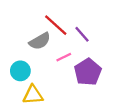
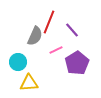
red line: (56, 25) -> (49, 22), turned 70
gray semicircle: (40, 41) -> (35, 36), turned -36

